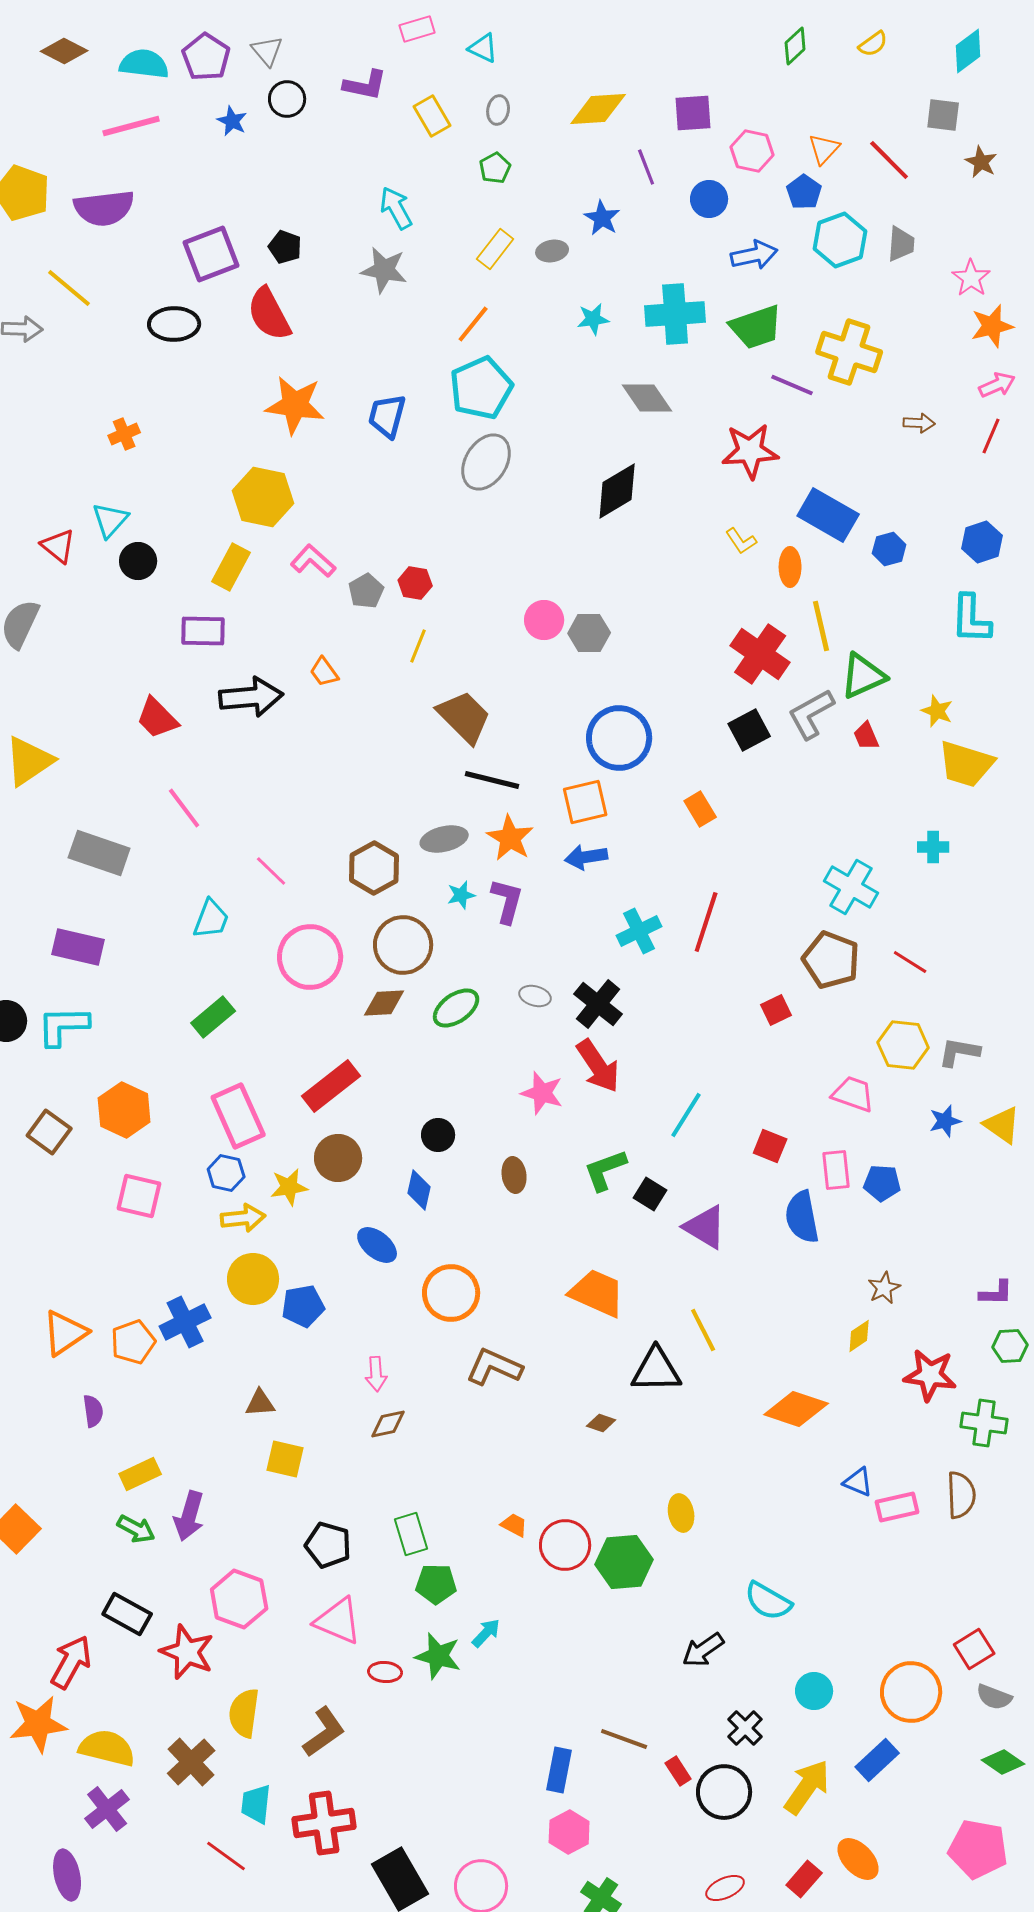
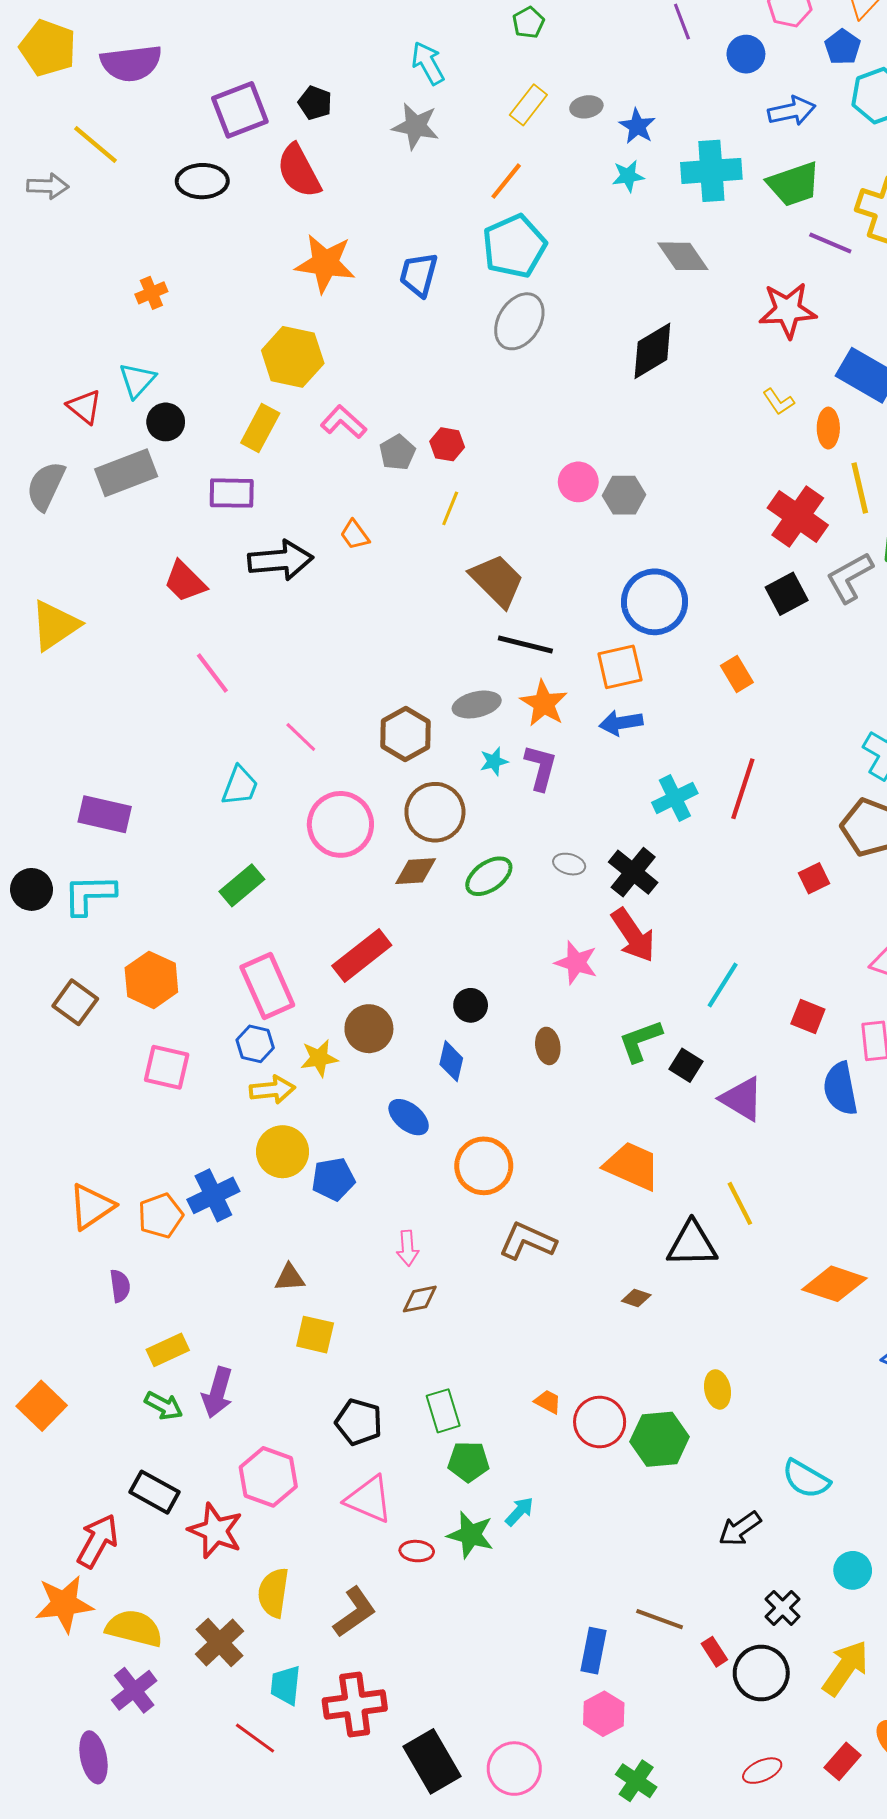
blue star: (602, 218) -> (637, 126), moved
gray rectangle: (99, 853) -> (126, 473), moved, turned -40

